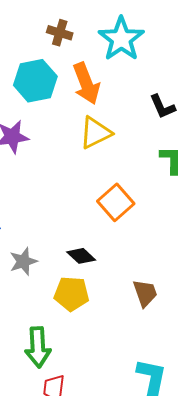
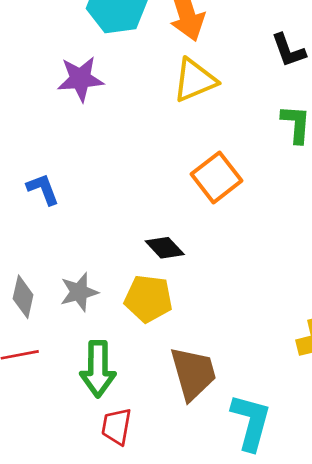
gray star: (23, 261) -> (79, 292), moved
brown trapezoid: (145, 293) -> (193, 373), moved, size x1.4

